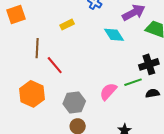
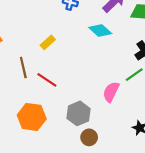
yellow rectangle: (67, 24) -> (48, 42), moved

